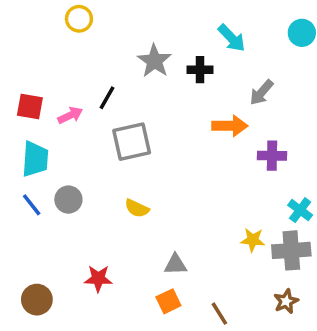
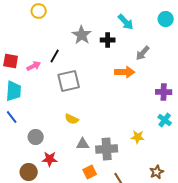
purple cross: (272, 156) -> (164, 92), moved
gray circle: (68, 200) -> (36, 137), moved
gray cross: (291, 250) -> (107, 149), moved
gray triangle: (175, 264) -> (83, 144), moved
brown circle: (37, 300) -> (29, 172), moved

